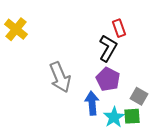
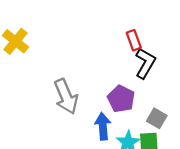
black L-shape: (108, 48) -> (145, 63), moved

